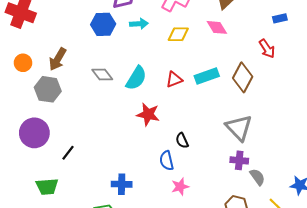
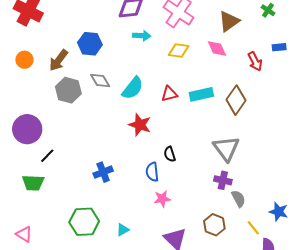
blue hexagon: (103, 24) -> (90, 44), moved
red arrow: (267, 49) -> (255, 61), moved
gray hexagon: (48, 89) -> (68, 90), moved
black line: (68, 153) -> (47, 156), moved
blue cross: (122, 184) -> (103, 172), moved, turned -30

